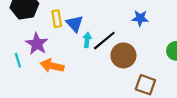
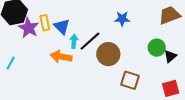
purple star: (37, 44) -> (29, 28), moved
cyan line: (18, 60) -> (11, 63), turned 48
orange arrow: (52, 66) -> (61, 57), moved

